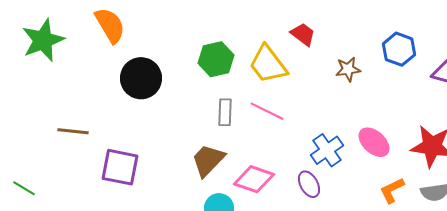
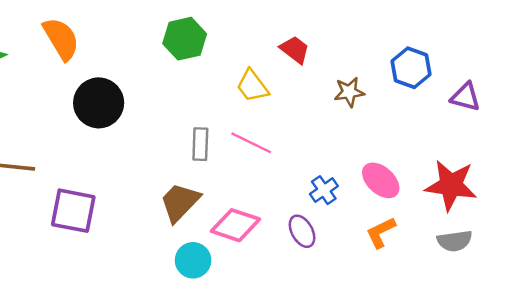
green hexagon: (216, 59) -> (185, 39), moved
yellow trapezoid: (268, 64) -> (252, 86), size x0.7
blue cross: (327, 150) -> (324, 190), size x0.7
orange L-shape: (392, 190) -> (381, 232), moved

